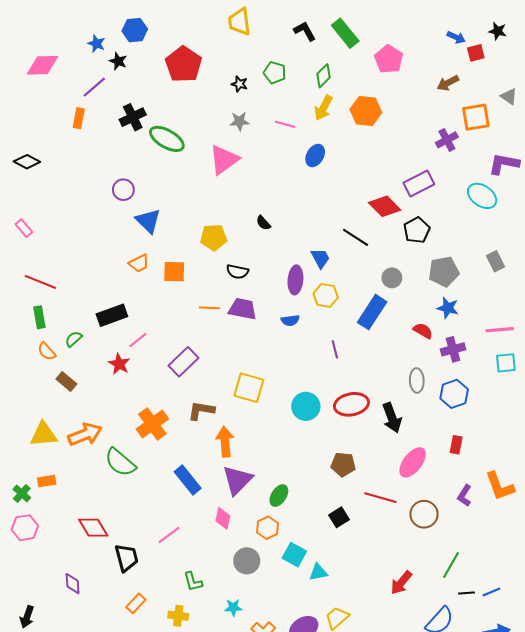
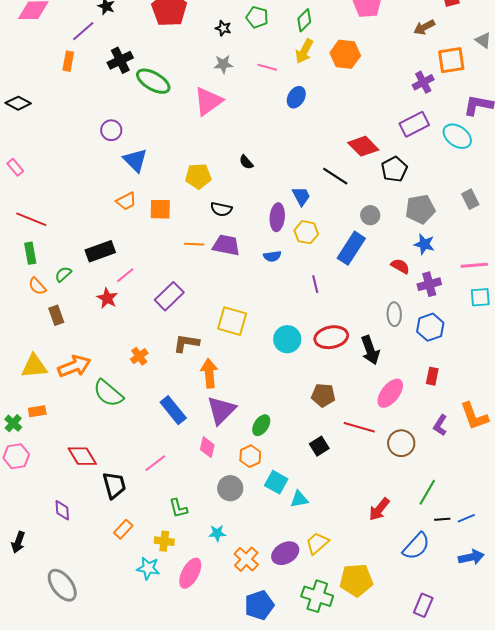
purple rectangle: (419, 183) -> (414, 124), moved
brown rectangle: (66, 382) -> (56, 315), turned 30
orange cross: (152, 424) -> (139, 356), size x0.6

